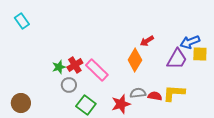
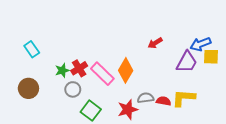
cyan rectangle: (22, 21) -> (32, 49), moved
orange diamond: (135, 60) -> (126, 70), moved
brown circle: (21, 103) -> (28, 88), moved

